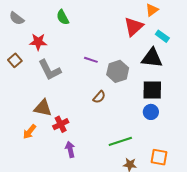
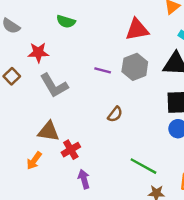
green semicircle: (63, 17) -> (66, 21), turned -42
red triangle: (134, 27) -> (137, 30), moved, turned 35
gray hexagon: (118, 71) -> (135, 67), moved
green line: (120, 141) -> (143, 166), turned 50

